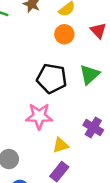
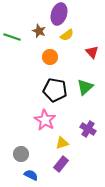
orange circle: (64, 34) -> (50, 57), moved
pink star: (39, 116) -> (45, 120), turned 30

